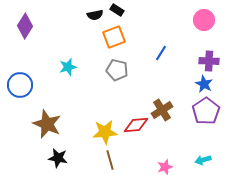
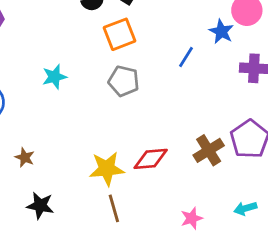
blue star: (204, 84) -> (221, 32), moved
brown cross: (162, 110) -> (209, 150), moved
brown star: (47, 124) -> (25, 157), size x0.5

